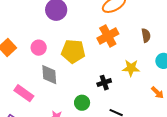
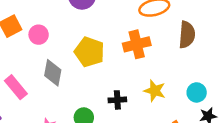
brown semicircle: (146, 35) -> (187, 35), moved, size x1.5
pink circle: (39, 48) -> (39, 35), moved

